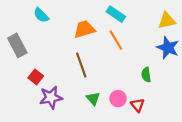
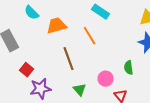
orange trapezoid: (84, 29) -> (57, 26), moved
orange line: (116, 40) -> (90, 36), moved
pink circle: (118, 99) -> (106, 79), moved

